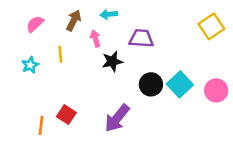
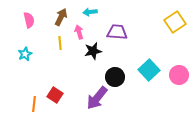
pink semicircle: (35, 24) -> (29, 20), turned 119
yellow line: (60, 54) -> (60, 43), moved
black circle: (151, 84) -> (115, 77), moved

